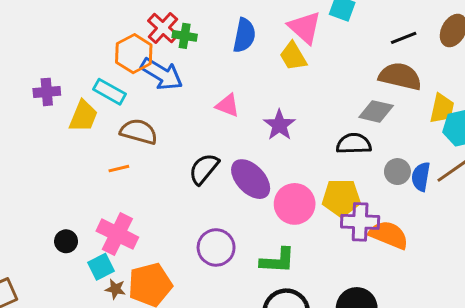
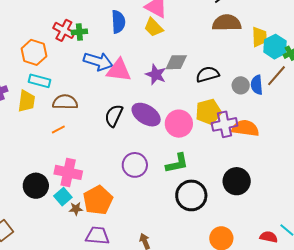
orange hexagon: (134, 54) -> (34, 52), moved
blue arrow: (162, 74) -> (98, 61), moved
pink triangle: (228, 105) -> (119, 70), size x1.5
gray diamond: (376, 111) -> (176, 62), moved
black circle: (66, 241) -> (36, 186), size x1.6

